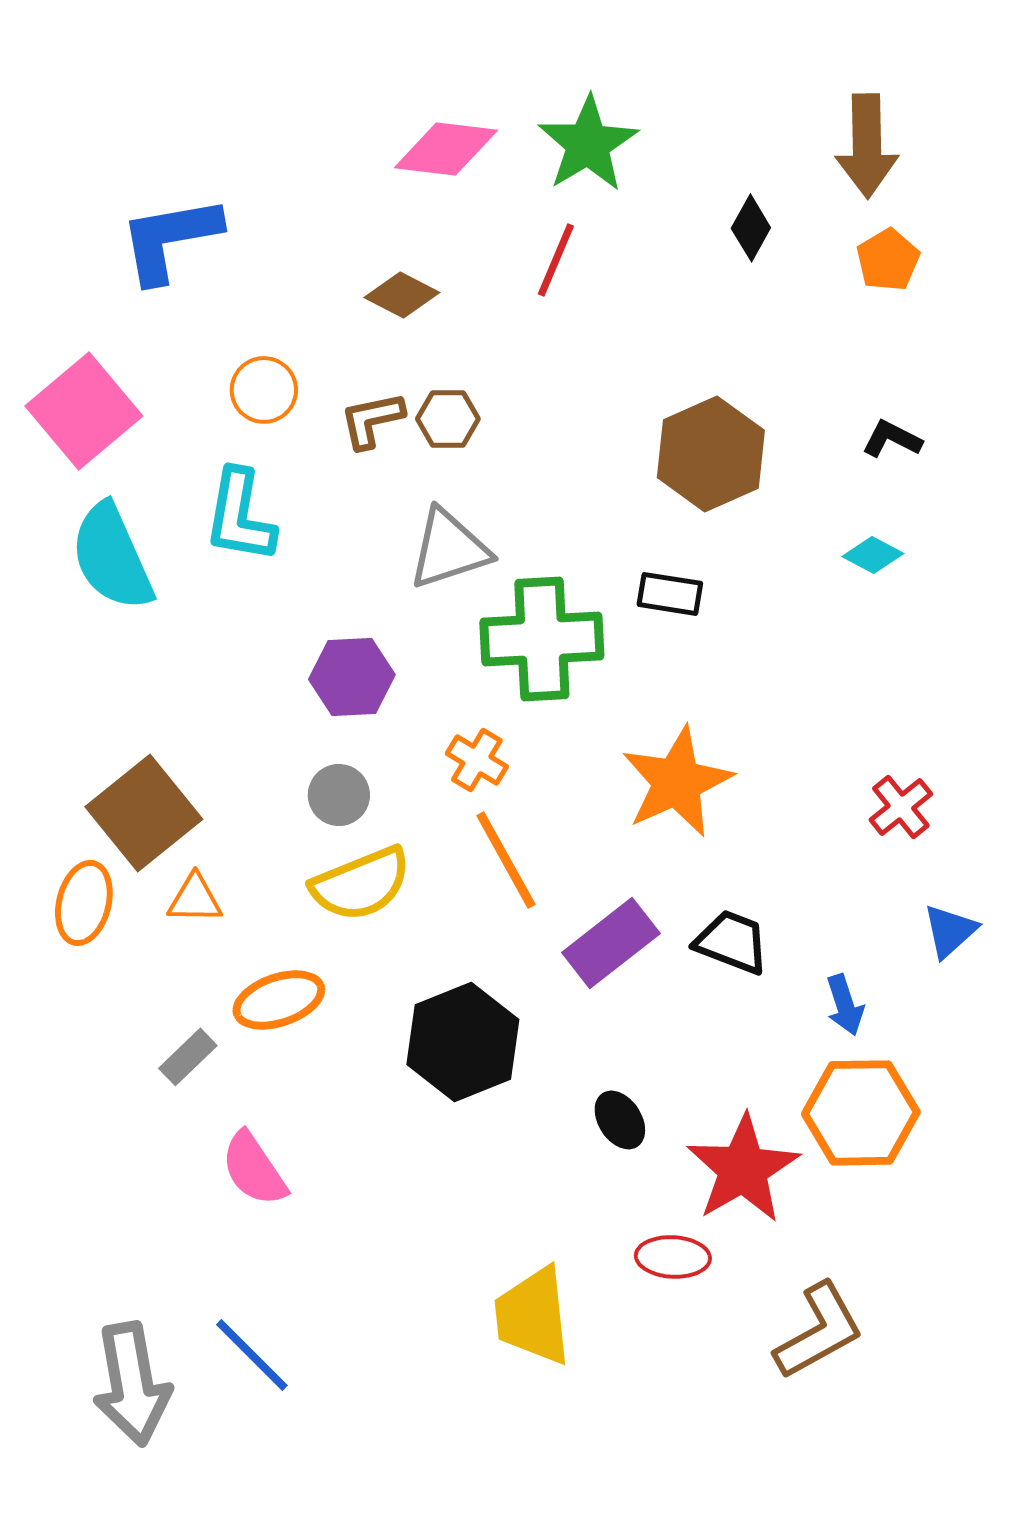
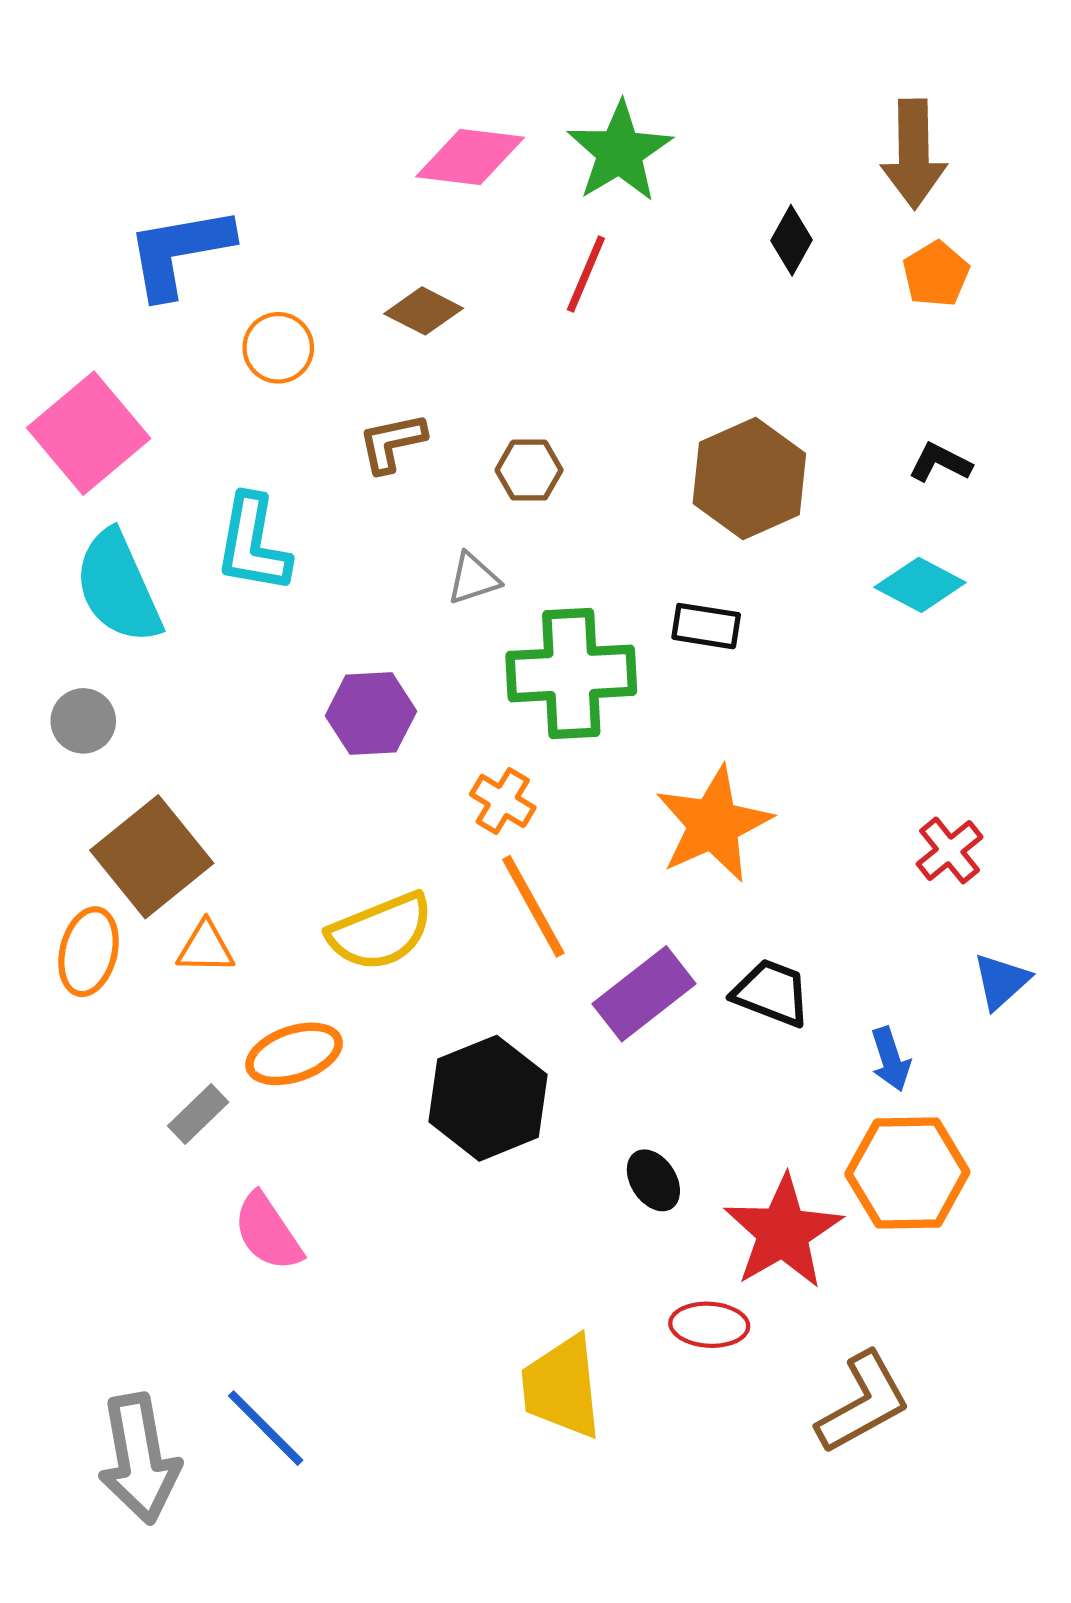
orange circle: (264, 390) -> (278, 348), moved
brown hexagon: (448, 419) -> (529, 470), moved
gray triangle: (449, 549) -> (473, 579), size x0.6
cyan diamond: (873, 555) -> (920, 585), size x1.4
gray circle: (339, 795) -> (83, 721), moved

